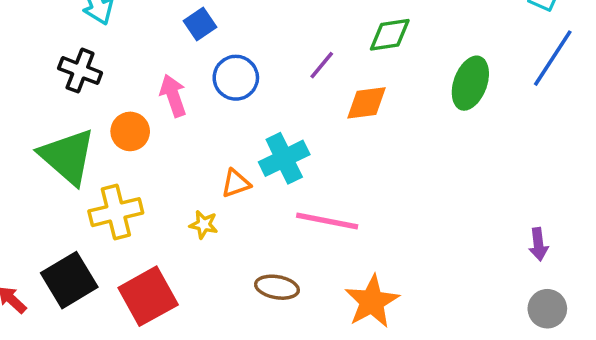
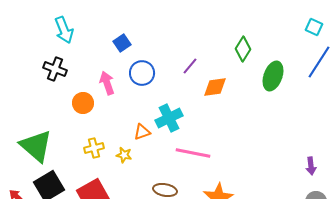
green diamond: (390, 35) -> (243, 49), moved, turned -50
green triangle: (67, 156) -> (36, 146), moved
yellow cross: (116, 212) -> (94, 148), moved, size x0.7

